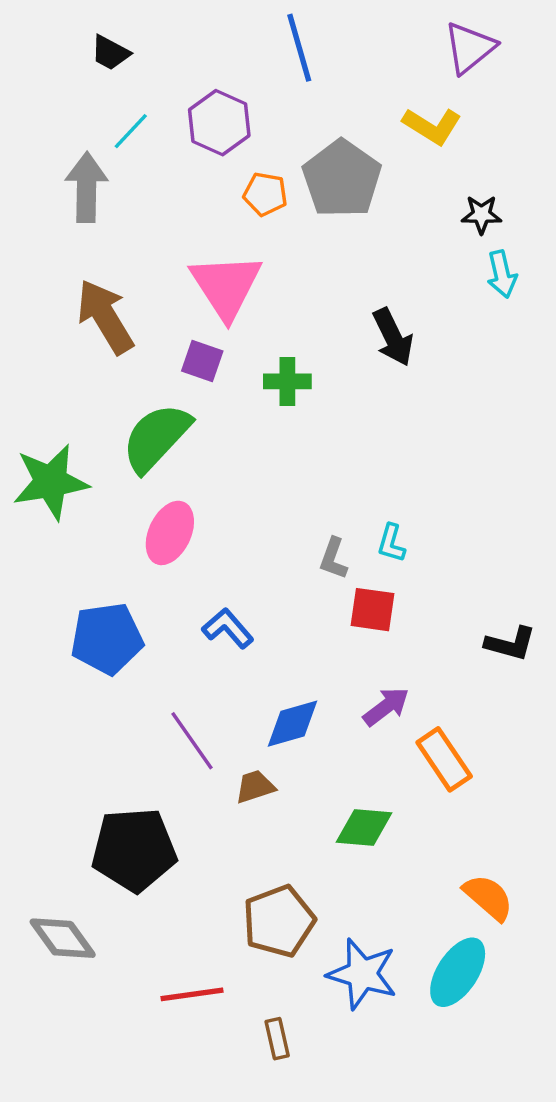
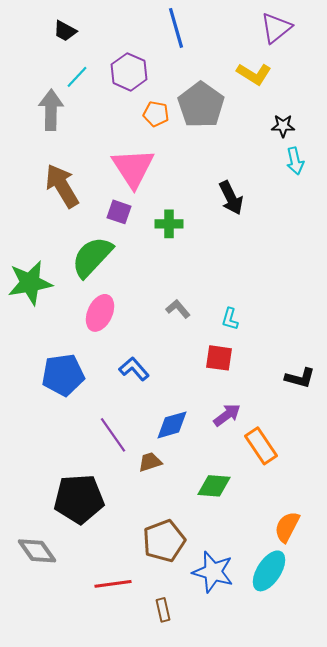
gray L-shape: (333, 558) -> (178, 309), moved, turned 120
orange semicircle: (488, 897) -> (287, 527), turned -104

